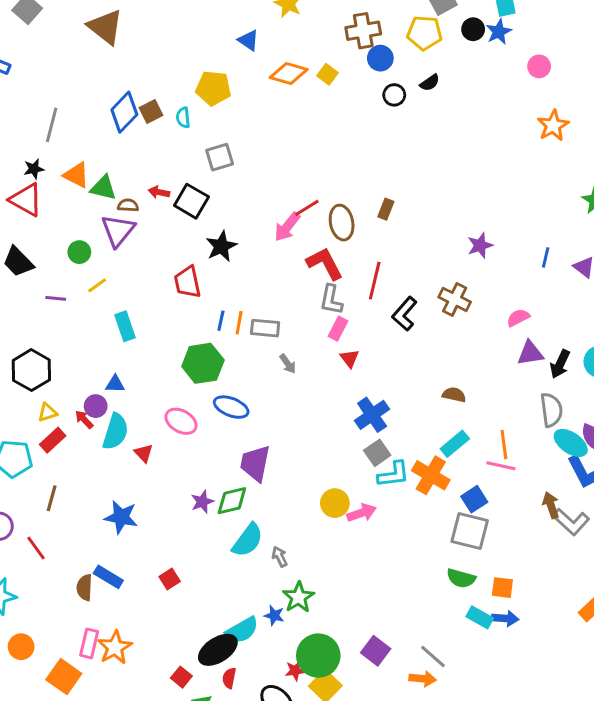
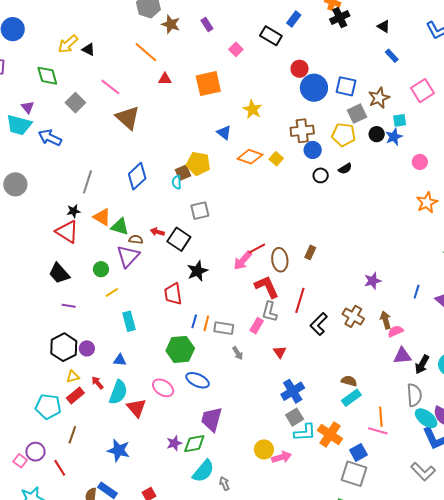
brown square: (151, 111) -> (183, 173), moved
purple line: (56, 298) -> (69, 306), moved
pink rectangle: (338, 329) -> (257, 326), moved
purple circle: (96, 406) -> (87, 348), moved
cyan rectangle: (455, 444) -> (351, 398), moved
red triangle: (144, 453) -> (136, 408), size x1.5
brown arrow: (551, 505) -> (386, 320), moved

